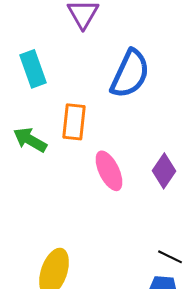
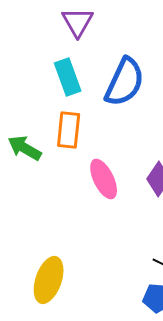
cyan rectangle: (33, 69) -> (68, 77), moved

